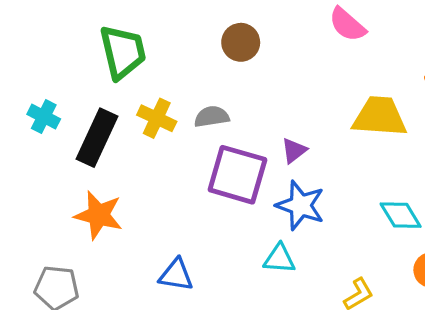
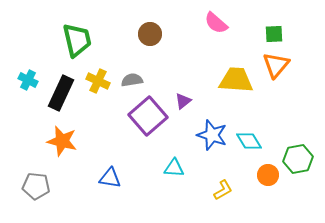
purple square: (237, 175) -> (148, 116), turned 33
blue star: (300, 205) -> (212, 135), moved

